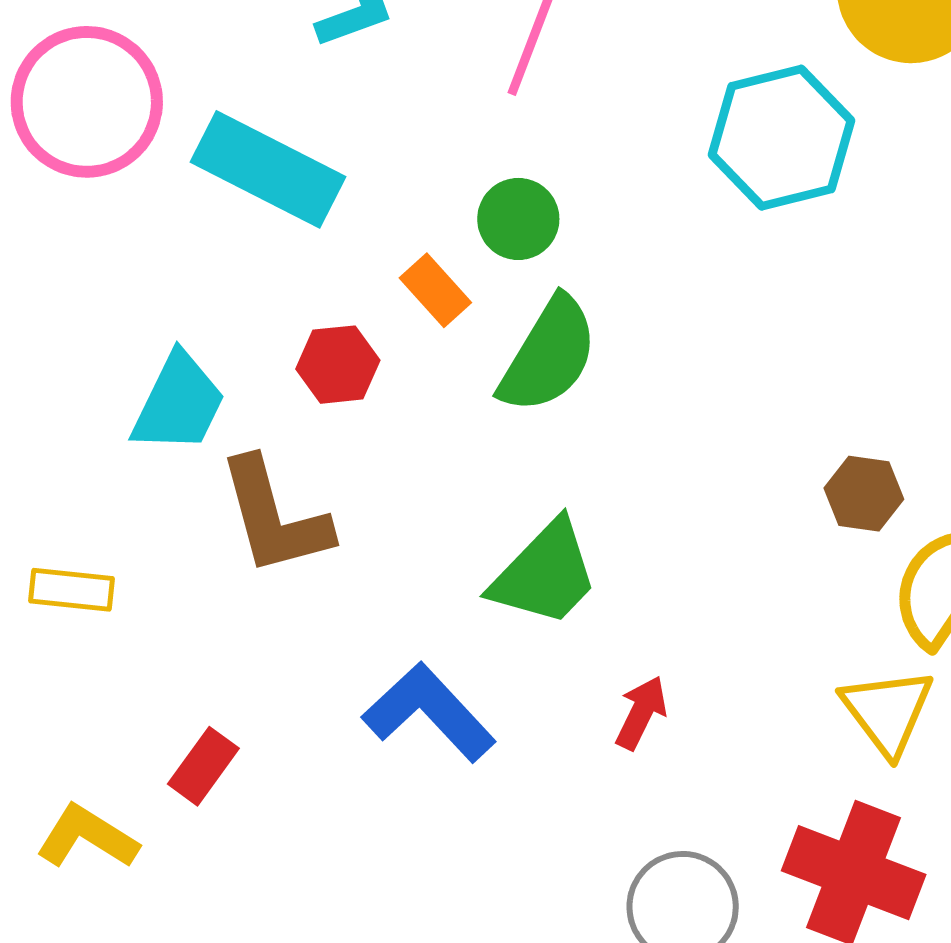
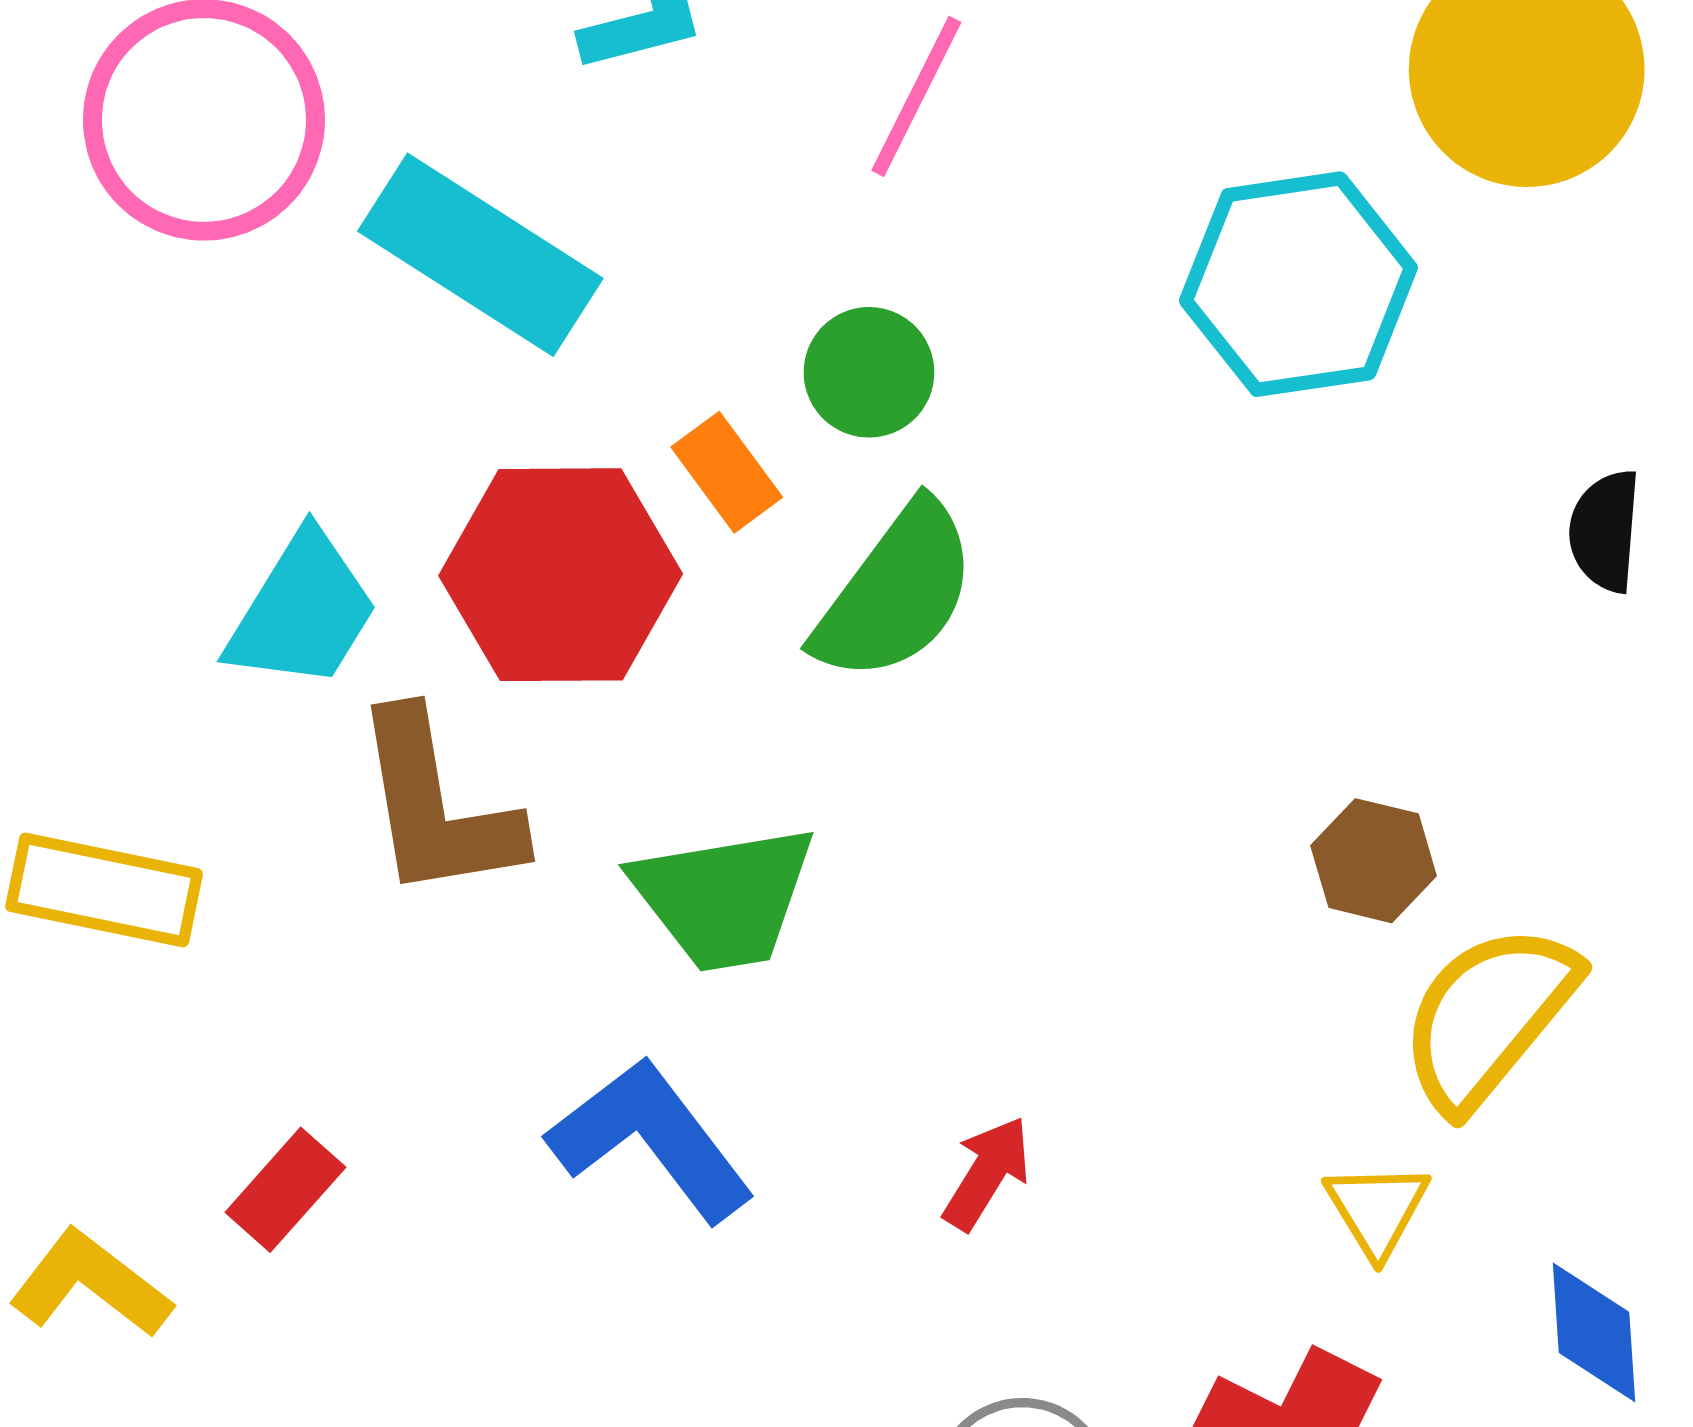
red hexagon: (338, 365) -> (561, 575), size x1.8
green trapezoid: (545, 574) -> (724, 897), moved, turned 31
yellow rectangle: (72, 590) -> (104, 890), size x1.4
yellow triangle: (887, 711) -> (1377, 1209), size x0.7

